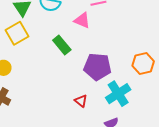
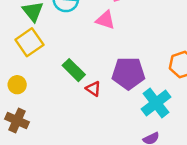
green rectangle: (62, 45) -> (74, 70), moved
red triangle: (81, 101) -> (93, 89), moved

